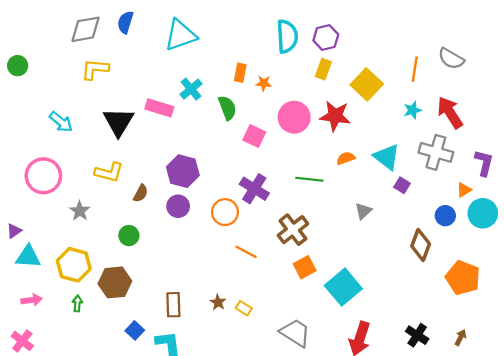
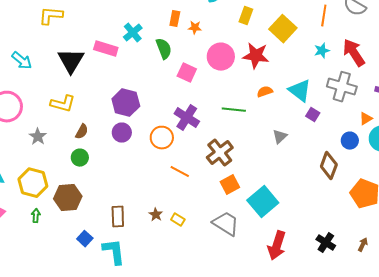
brown semicircle: (141, 193) -> (82, 132), moved
gray trapezoid: (295, 333) -> (226, 224), moved

